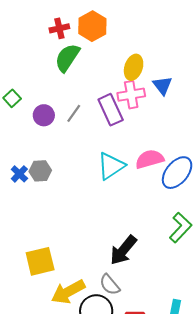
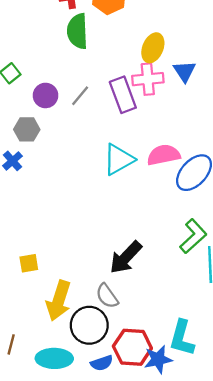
green semicircle: (67, 58) -> (77, 31), turned -40
gray hexagon: (40, 171) -> (27, 129), moved
yellow square: (40, 261) -> (29, 263), size x0.6
yellow arrow: (68, 292) -> (59, 301), turned -48

